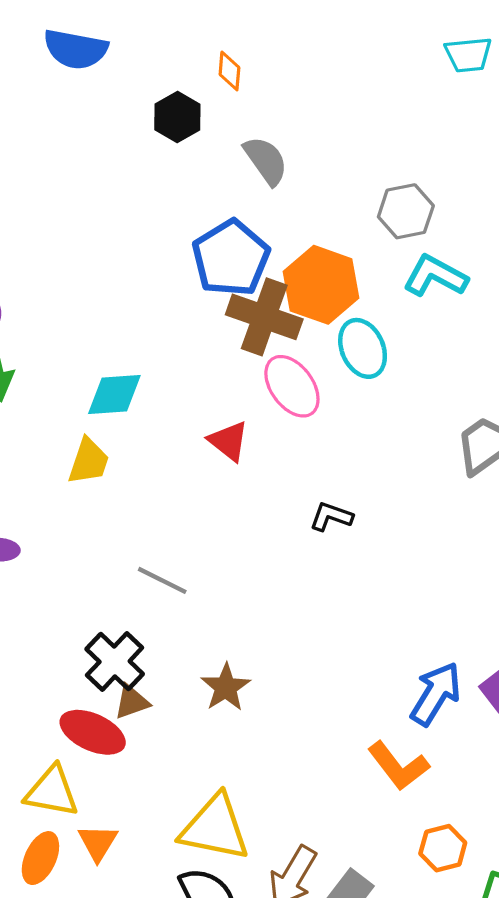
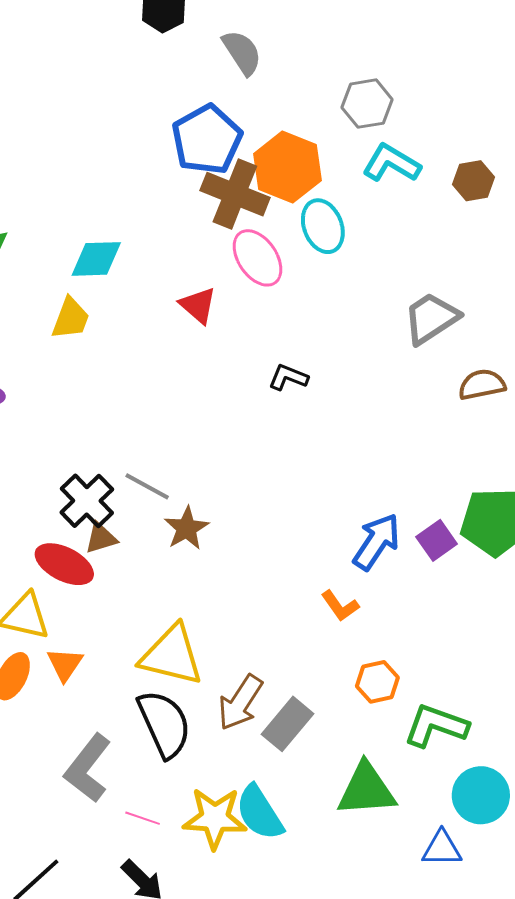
gray line: (162, 580) -> (147, 486), moved
orange L-shape: (398, 766) -> (340, 606), size x0.7

